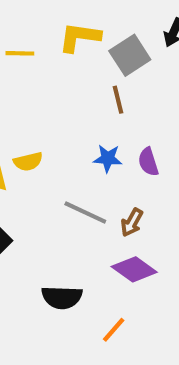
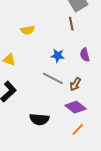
blue star: (108, 158) -> (58, 56), moved
yellow semicircle: (28, 162) -> (28, 30), moved
orange line: (114, 330) -> (78, 129), moved

